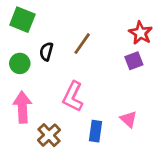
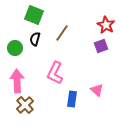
green square: (22, 20) -> (34, 15), moved
brown cross: (49, 135) -> (25, 105), moved

